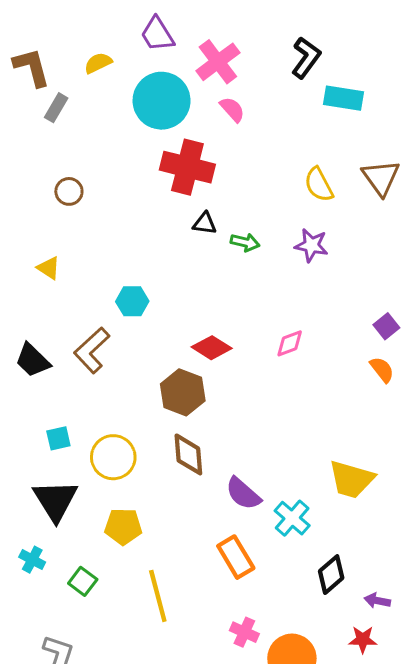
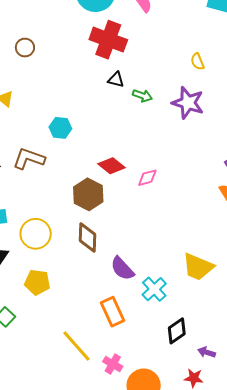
yellow semicircle: (319, 185) -> (197, 62), size x0.7
purple star: (311, 245) -> (188, 103), size x1.4
pink diamond: (290, 343) -> (147, 178), moved
brown L-shape: (92, 350) -> (29, 159), turned 56
yellow line: (158, 596) -> (77, 346), moved, turned -33

